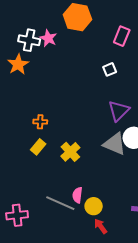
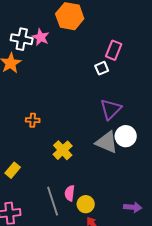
pink rectangle: (122, 36) -> (114, 50), moved
yellow rectangle: (38, 147) -> (13, 170), moved
gray line: (60, 203) -> (53, 201), turned 48

